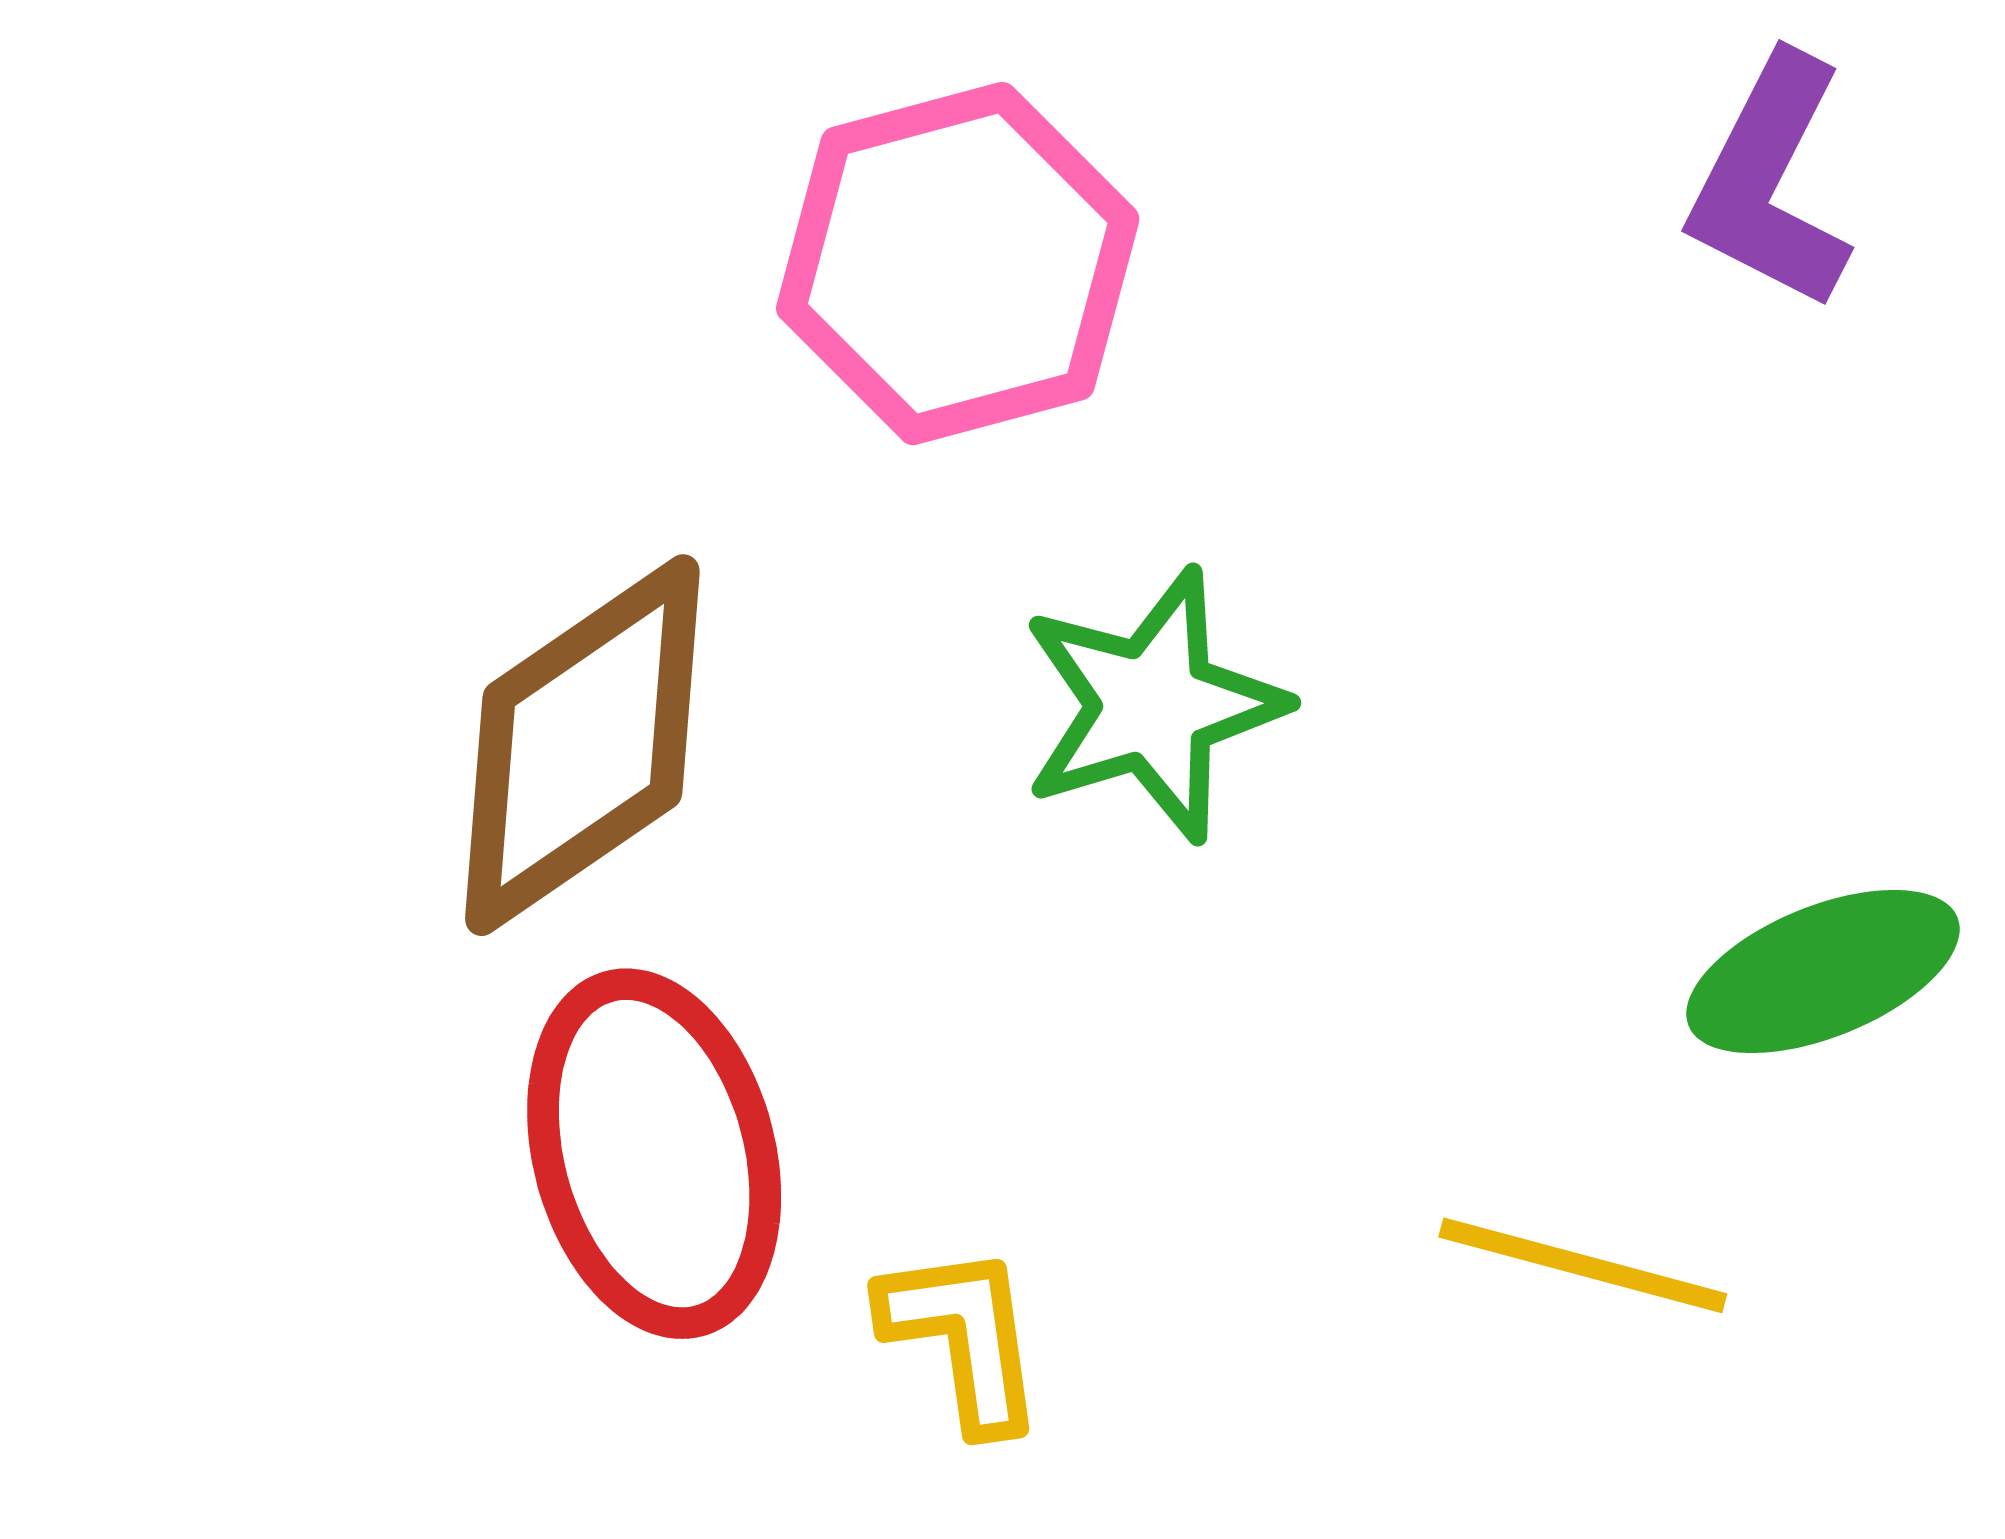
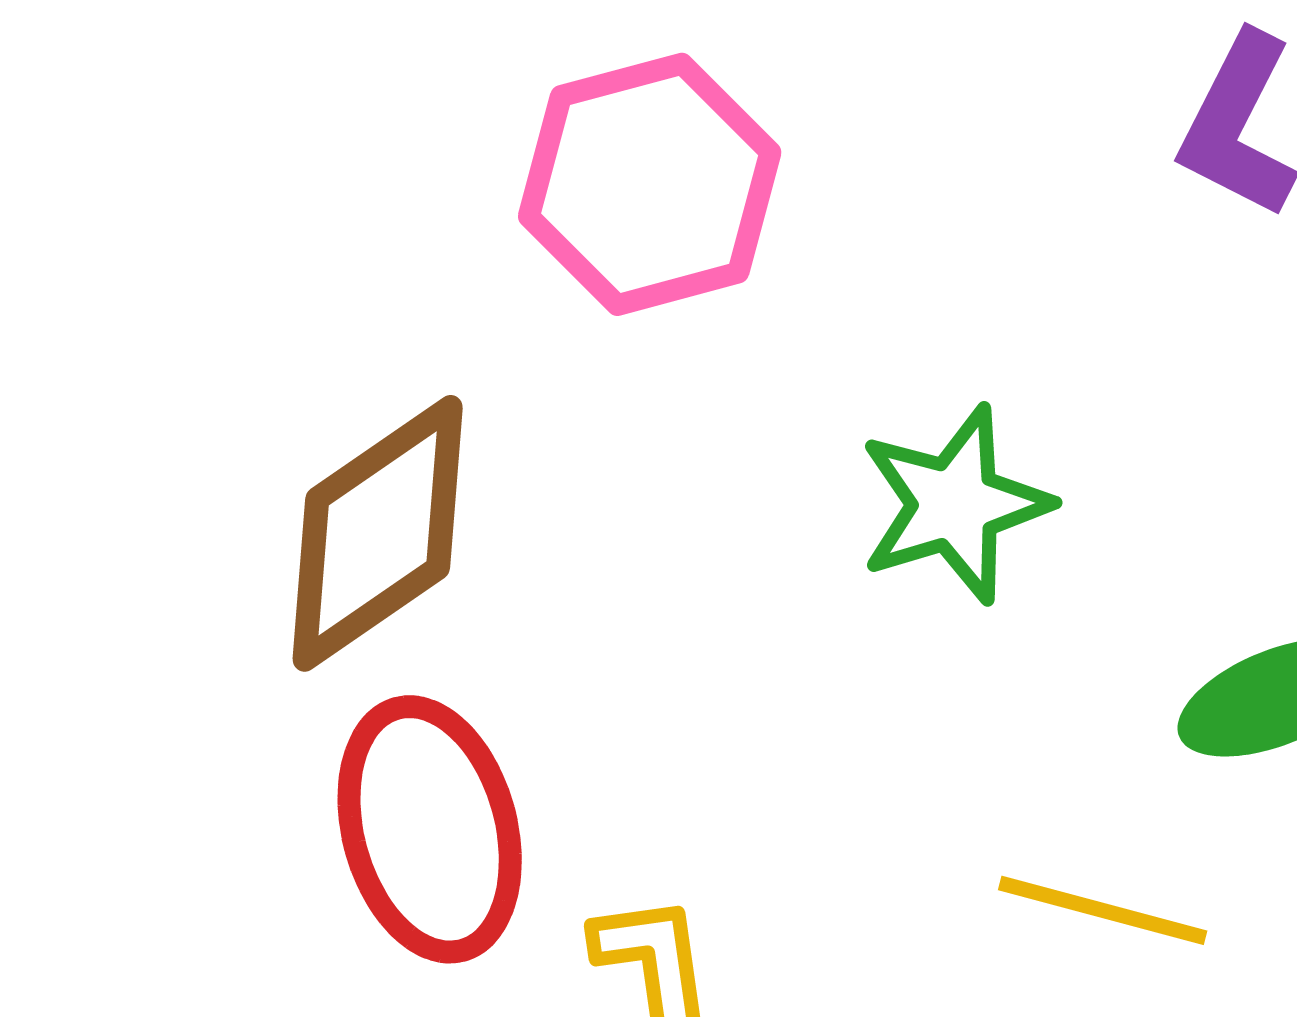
green star: (1152, 705) -> (955, 504), moved

